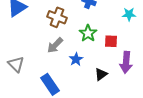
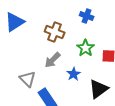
gray triangle: (16, 64) -> (28, 79), moved
black triangle: (101, 74) -> (99, 89), size x1.5

